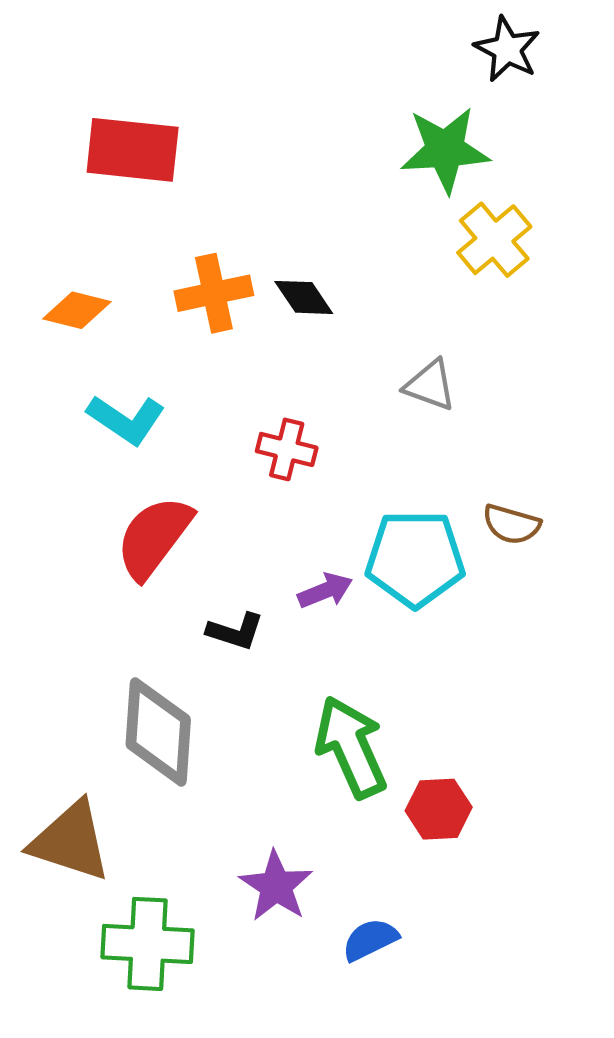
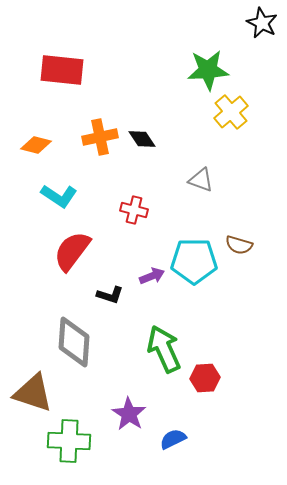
black star: (507, 49) -> (262, 23), moved

